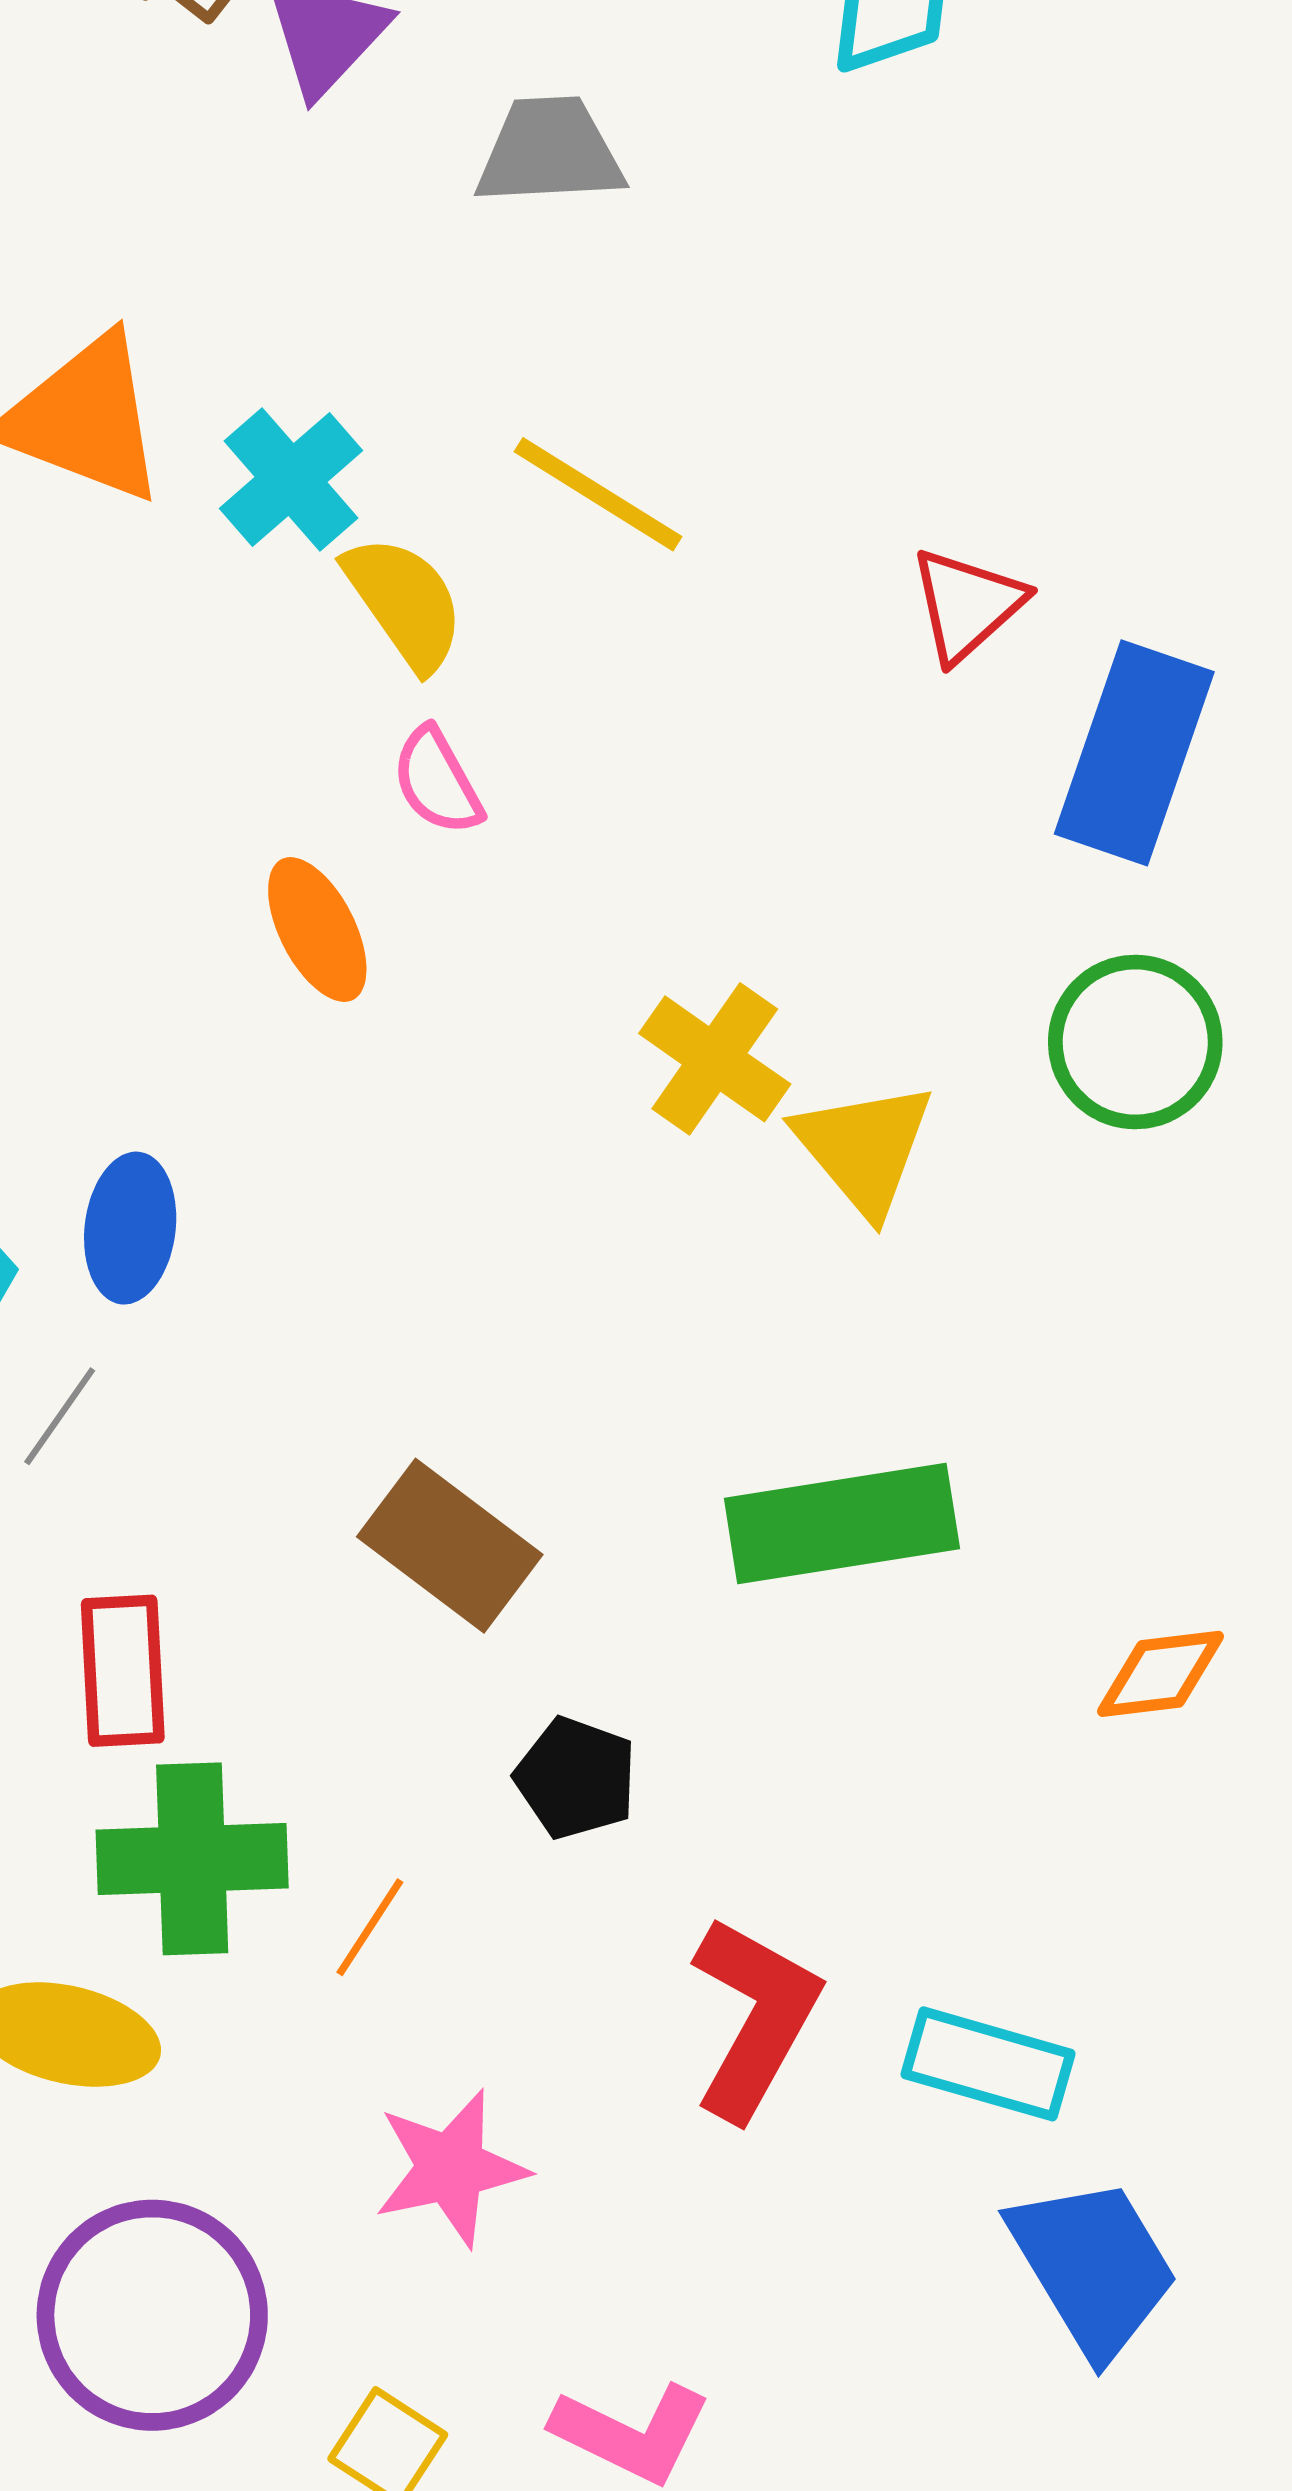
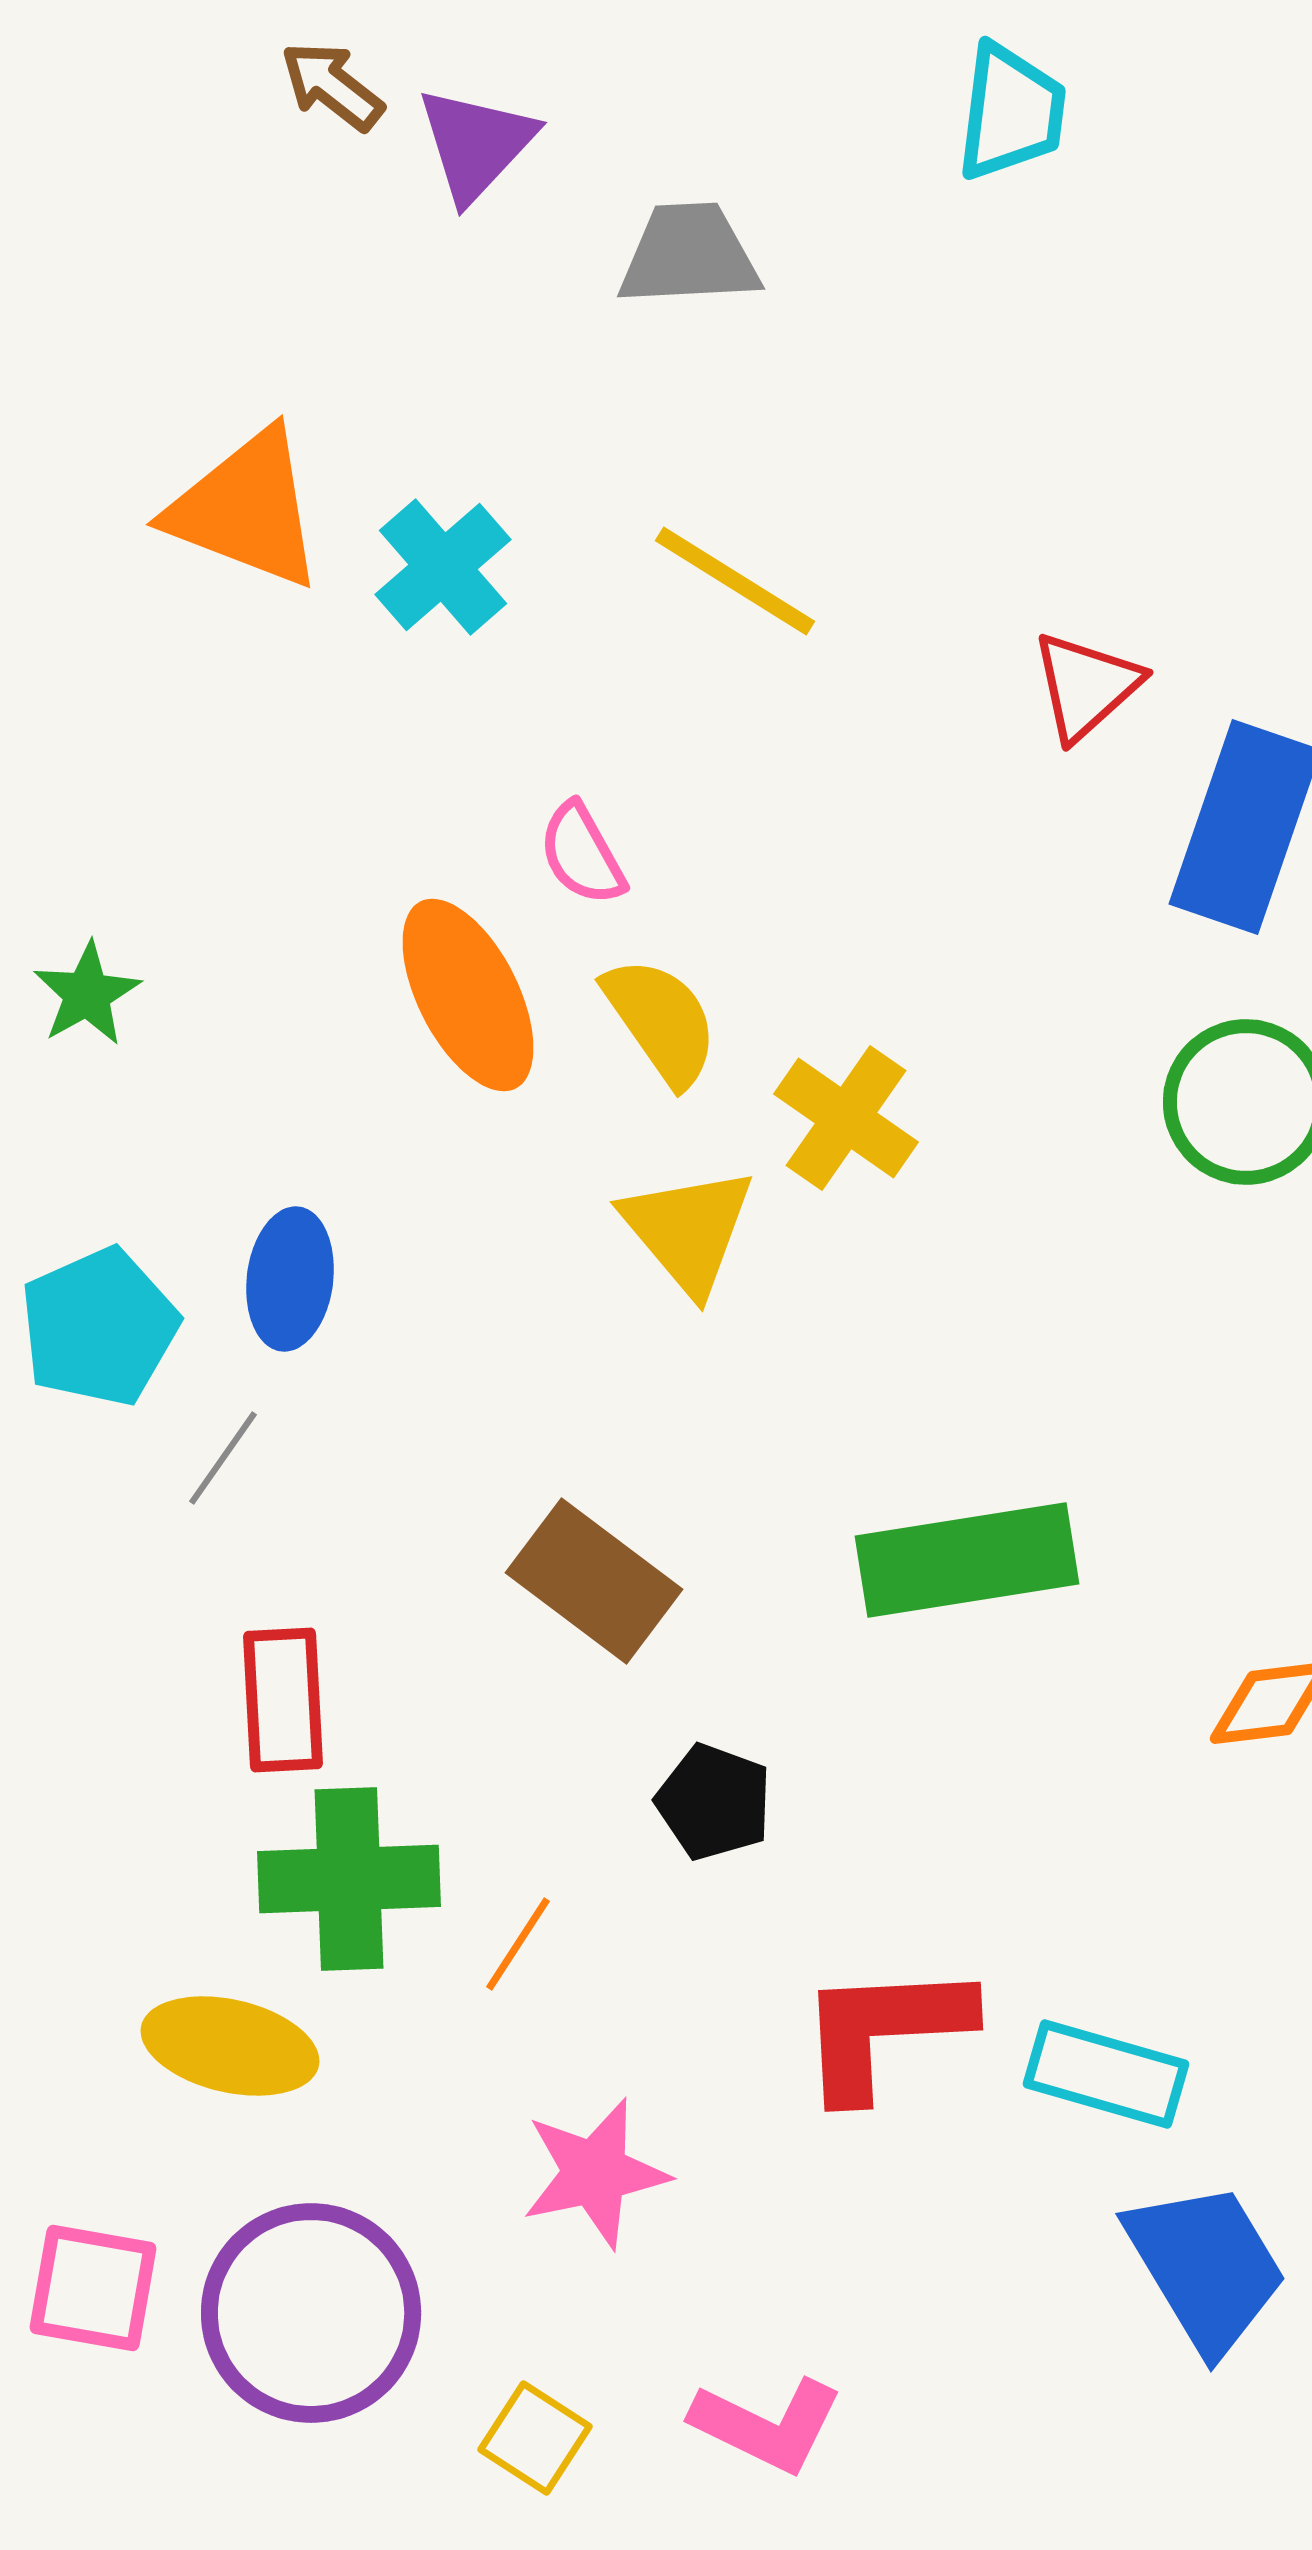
yellow semicircle: (405, 603) -> (661, 1021), moved
orange ellipse: (317, 929) -> (468, 995), size x1.4
yellow triangle: (864, 1148) -> (688, 1230), moved
red L-shape: (755, 2018) -> (884, 2030), turned -122

